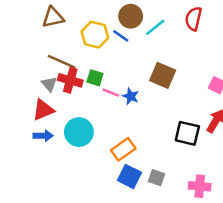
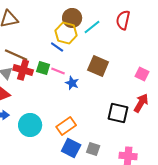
yellow hexagon: (95, 35) -> (66, 33), moved
blue line: (121, 36) -> (57, 47), moved
pink line: (111, 93) -> (58, 71), moved
cyan circle: (79, 132) -> (30, 125), moved

